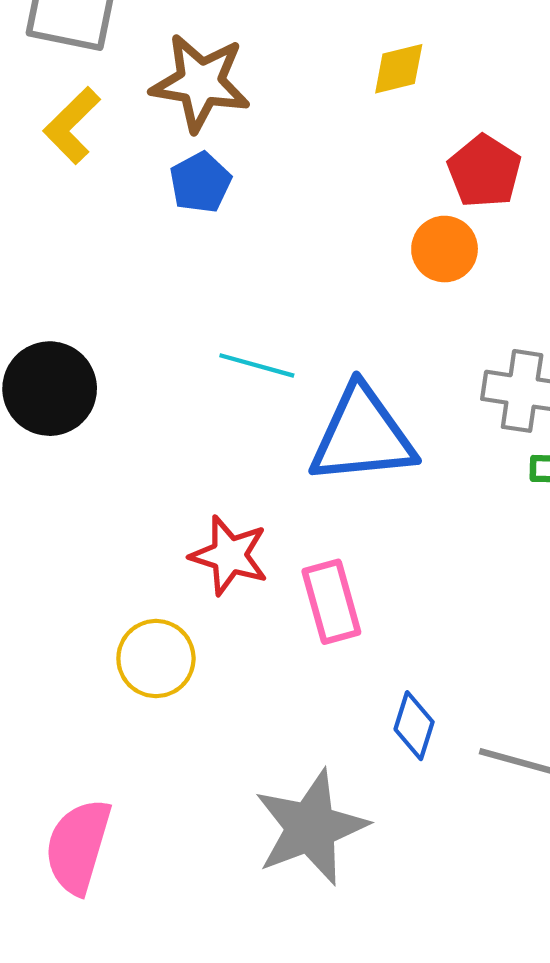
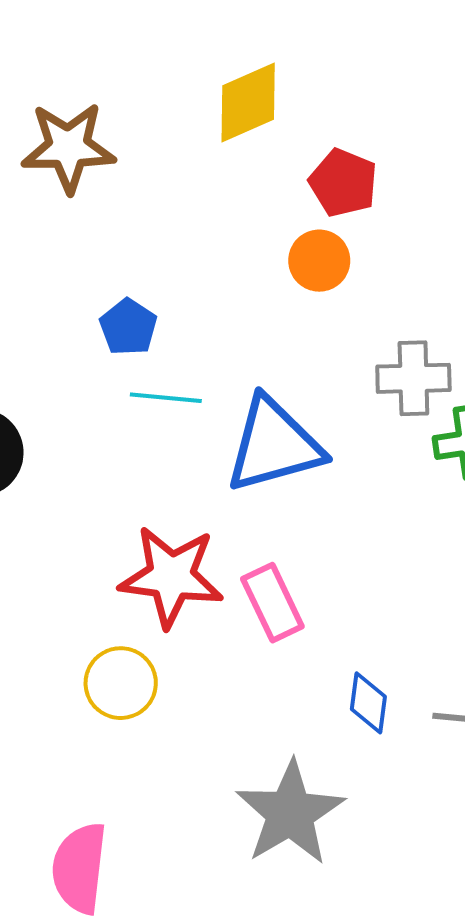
yellow diamond: (399, 69) -> (248, 103), size x1.5
blue pentagon: (200, 183) -> (128, 327), moved
red star: (229, 555) -> (171, 577), size x1.4

